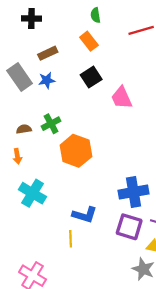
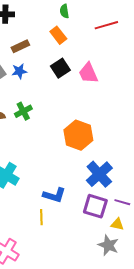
pink trapezoid: (122, 98) -> (88, 73), moved
orange hexagon: (76, 151) -> (78, 135), moved
blue cross: (133, 192) -> (99, 174), turned -32

